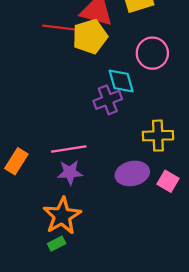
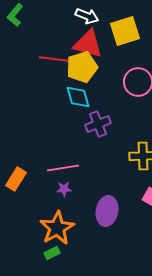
cyan diamond: (121, 81) -> (78, 97), moved
purple star: (70, 172) -> (64, 189), size x0.7
purple ellipse: (132, 173) -> (107, 211), moved, turned -68

